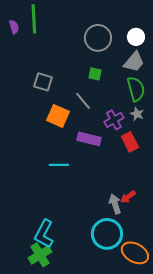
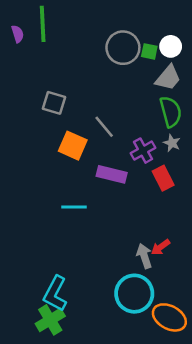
green square: (95, 74) -> (149, 51), moved

